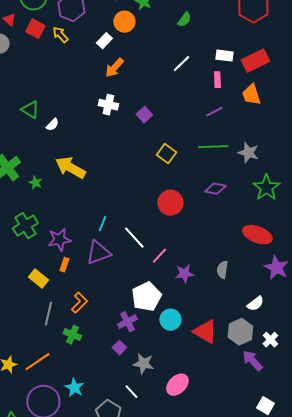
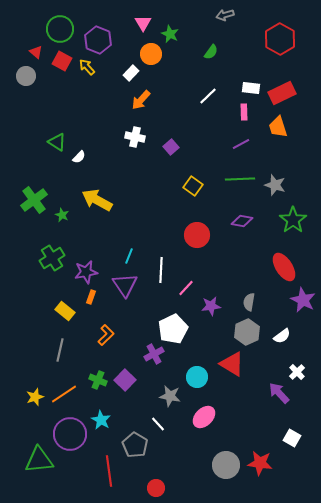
red ellipse: (257, 235) -> (284, 267), turned 36
white line: (134, 238) -> (161, 270), turned 45
purple triangle: (98, 253) -> (125, 285), turned -44
gray line: (48, 314) -> (60, 350), moved
cyan circle: (170, 320) -> (197, 377), moved
gray hexagon: (240, 332) -> (247, 332), moved
green cross: (72, 335) -> (98, 380), moved
purple square: (119, 348) -> (125, 380), moved, size x1.5

